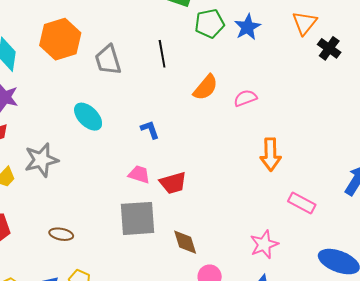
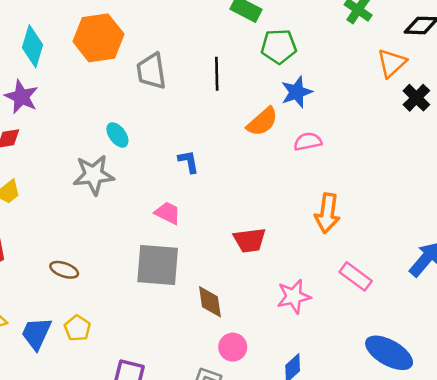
blue star: (247, 27) -> (297, 92), moved
cyan ellipse: (88, 117) -> (117, 135), size x0.7
gray star: (41, 160) -> (94, 175), moved
red trapezoid: (173, 183) -> (250, 240), moved
pink star: (264, 244) -> (294, 296), moved

